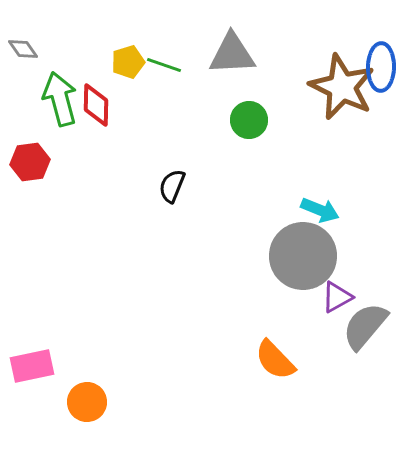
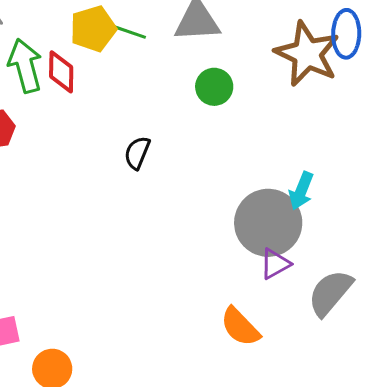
yellow pentagon: (128, 62) -> (93, 29), size x1.4
cyan arrow: (320, 210) -> (301, 191), moved, turned 90
purple triangle: (337, 297) -> (275, 264), moved

